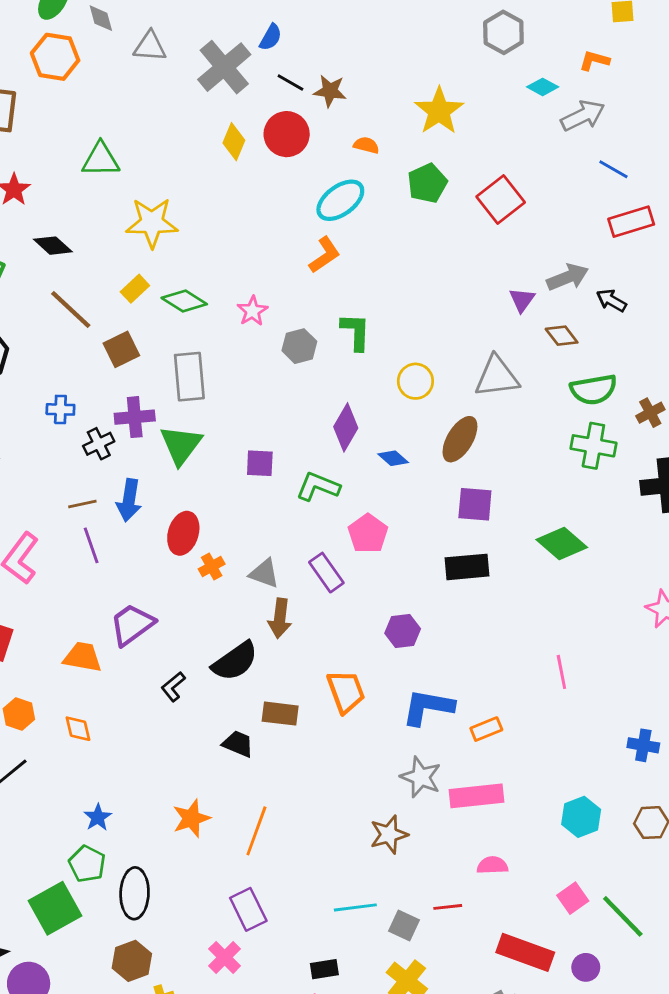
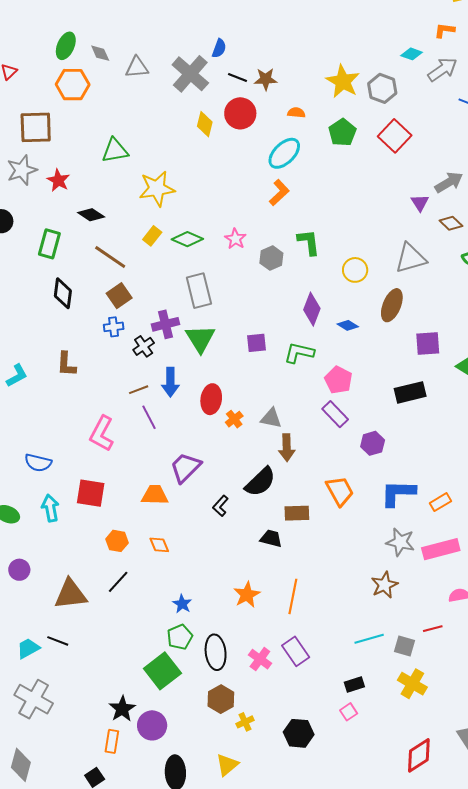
gray hexagon: (503, 32) -> (382, 88), moved
brown square: (121, 349) -> (119, 296), moved
purple square: (475, 504) -> (428, 344), moved
purple rectangle: (326, 573) -> (335, 414), moved
green pentagon: (87, 864) -> (180, 637), turned 30
pink cross: (225, 957) -> (260, 659), moved

